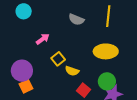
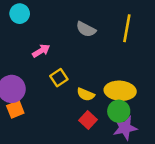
yellow ellipse: (106, 51) -> (120, 91), moved
yellow semicircle: (72, 71) -> (86, 94), moved

